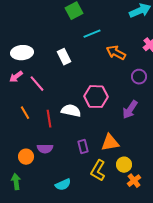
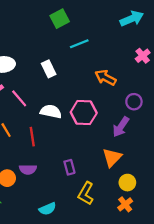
orange arrow: (116, 53) -> (106, 78), moved
purple circle: (139, 77) -> (134, 102), moved
white semicircle: (71, 111) -> (51, 111), moved
orange triangle: (110, 143) -> (112, 157), moved, turned -36
yellow circle: (124, 165) -> (127, 183), moved

